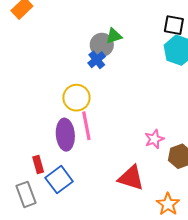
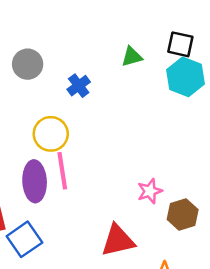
green triangle: (114, 36) -> (132, 57), moved
gray circle: (102, 45) -> (28, 64), moved
red triangle: (131, 178) -> (118, 240), turned -32

